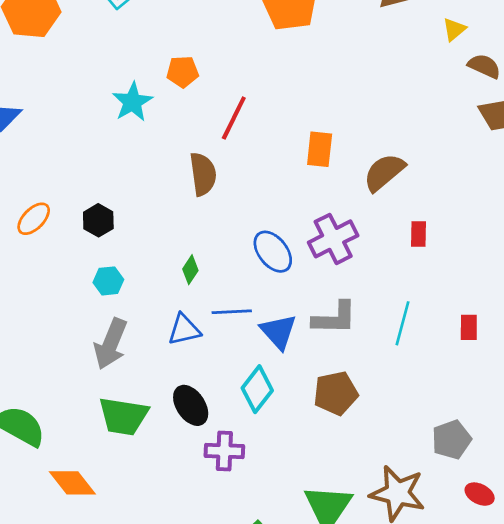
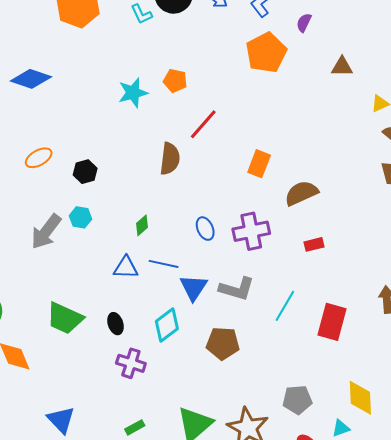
red rectangle: (419, 234) -> (314, 244), turned 60
blue ellipse: (273, 252) -> (205, 229), size x0.7
red rectangle: (469, 327) -> (332, 322), size x1.8
gray arrow: (111, 344) -> (46, 232), moved
black ellipse: (191, 405) -> (115, 324), size x0.7

